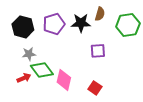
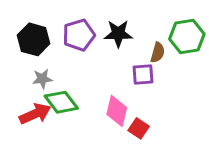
brown semicircle: (100, 14) -> (158, 53), moved
red arrow: (24, 78) -> (35, 114), size x1.5
pink diamond: (64, 80) -> (117, 111), moved

